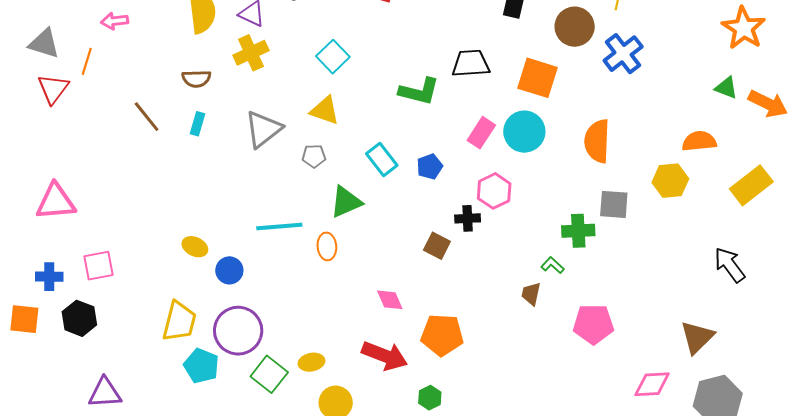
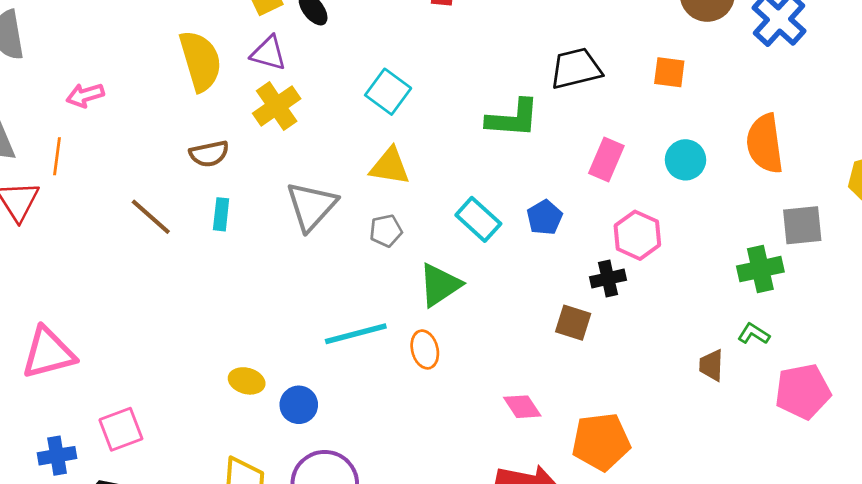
orange square: (537, 78) -> (669, 72), size x0.6
cyan circle: (524, 132) -> (685, 160), moved, size x0.7
green L-shape: (553, 265) -> (754, 334), moved

